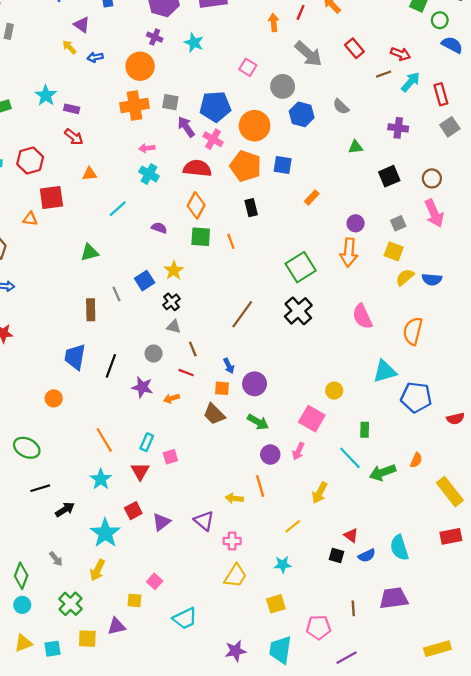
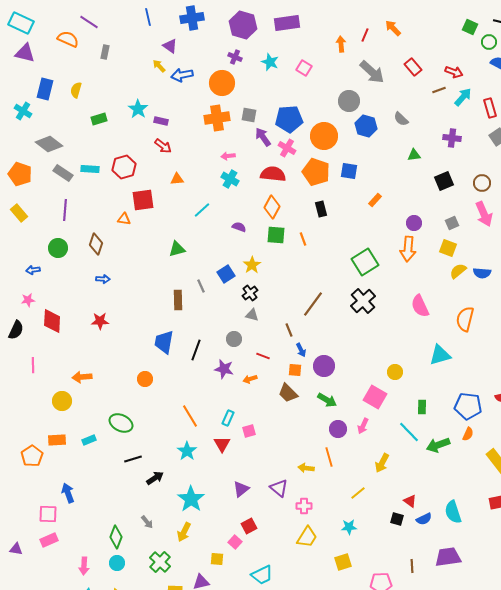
blue arrow: (95, 57) -> (182, 75), size x1.5
pink square: (248, 67) -> (304, 68), moved
brown line: (193, 349) -> (289, 330), moved
blue pentagon: (416, 397) -> (468, 406), moved
red square: (133, 511) -> (249, 526), moved

